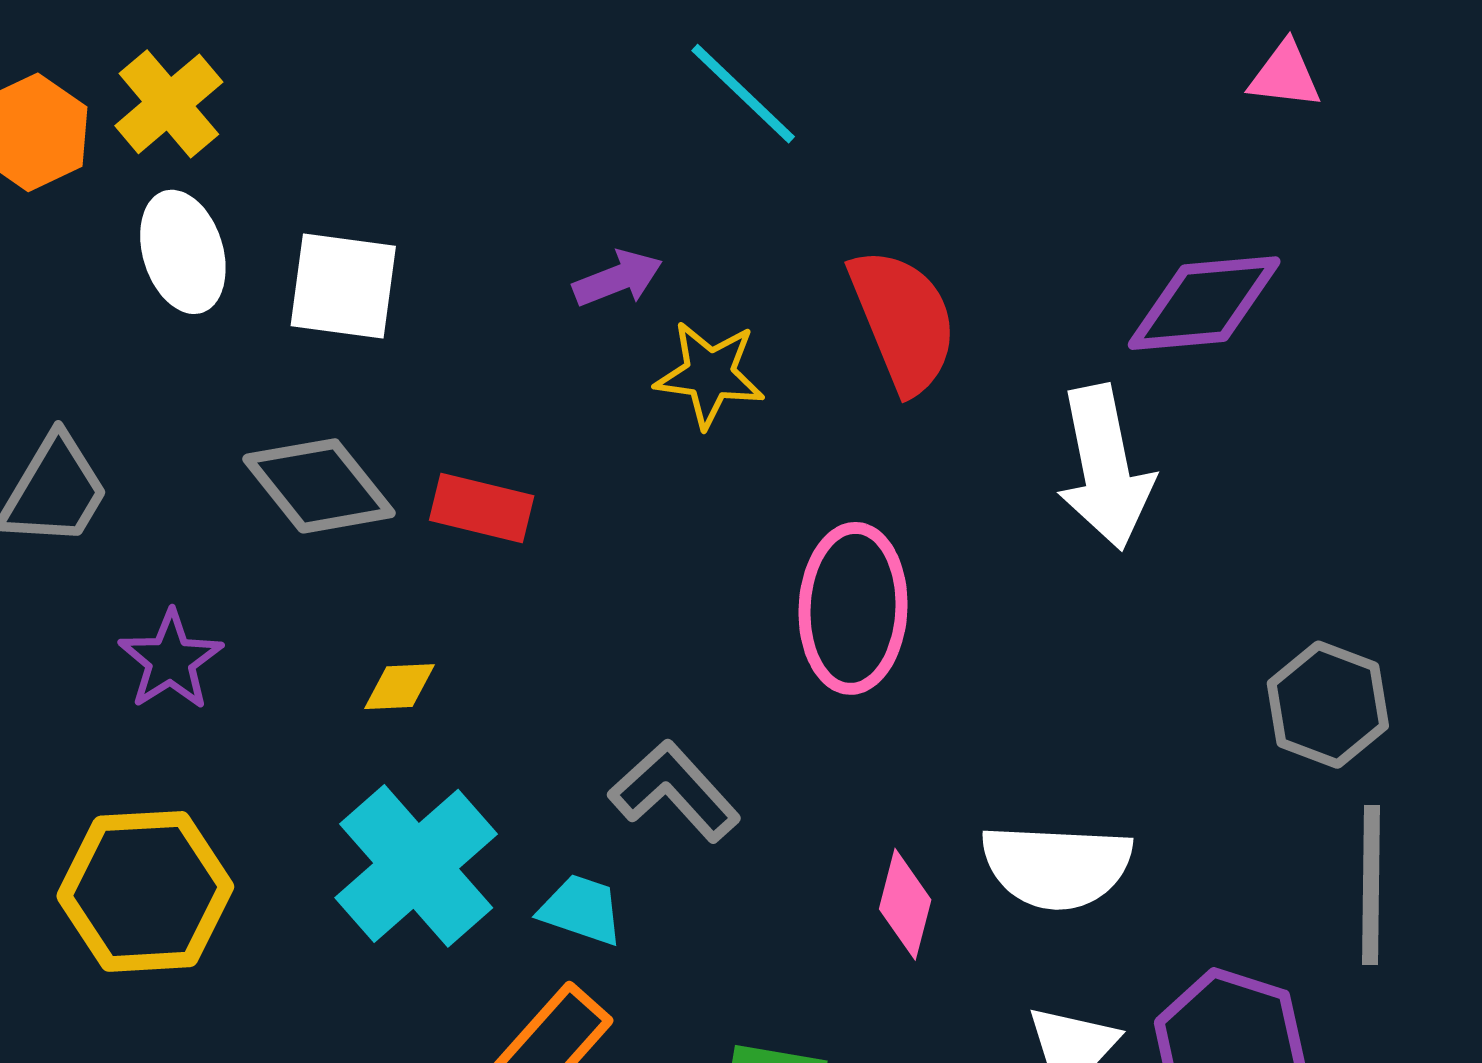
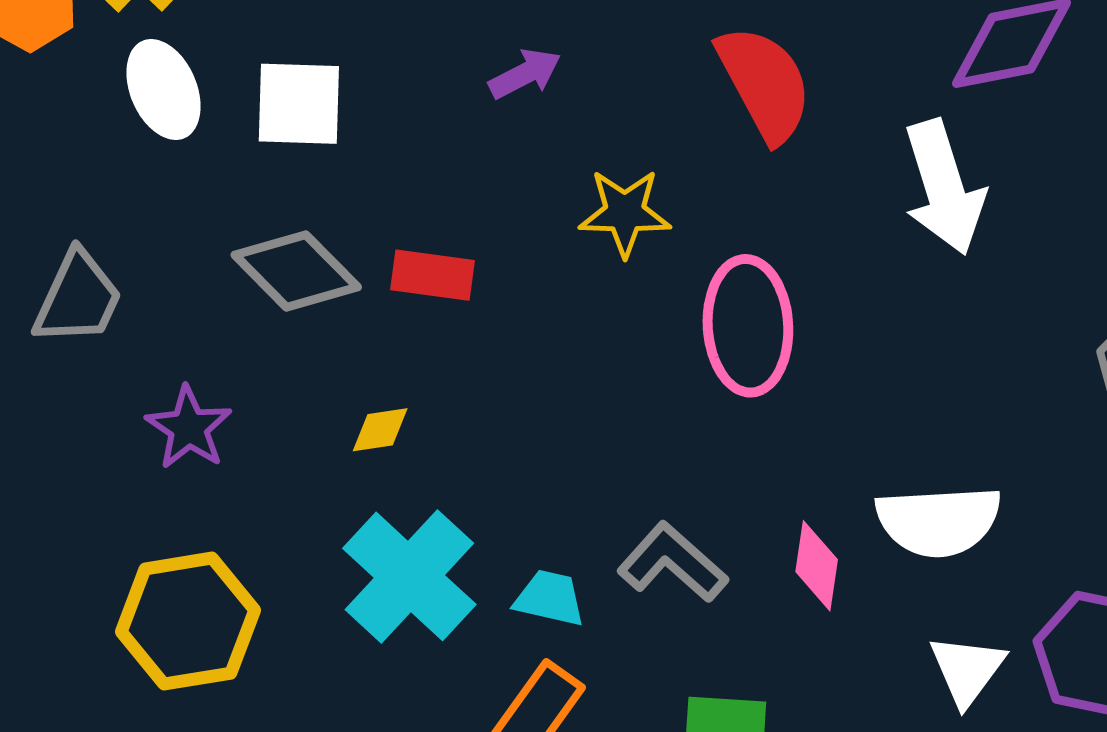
yellow star: (710, 374) -> (625, 213), moved
gray L-shape: (675, 791) -> (672, 563), moved

